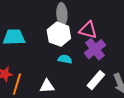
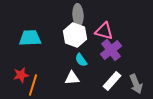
cyan semicircle: (65, 59) -> (81, 60), turned -136
white triangle: (47, 86) -> (72, 78), moved

